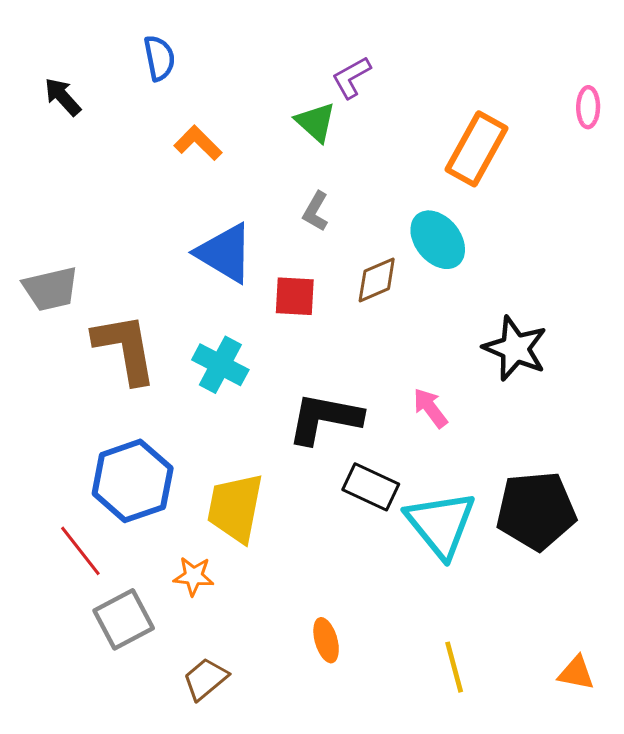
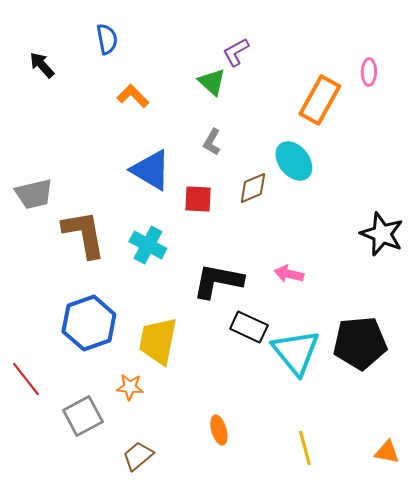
pink ellipse: (588, 107) -> (369, 72), moved
black star: (515, 348) -> (382, 234), moved
pink arrow: (430, 408) -> (289, 274), turned -40
red line: (80, 551) -> (26, 379), moved

